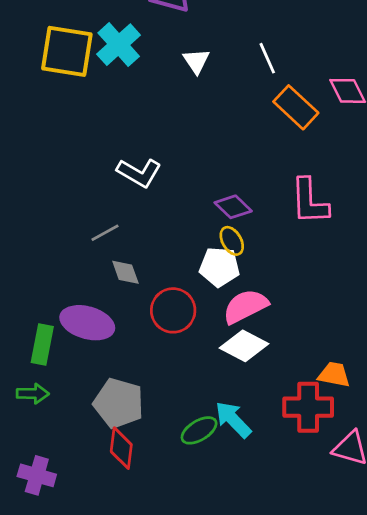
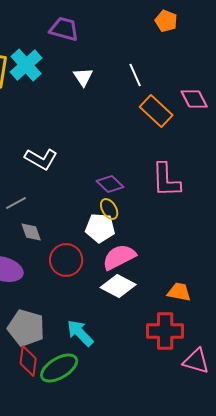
orange trapezoid: (334, 374) -> (179, 292), moved
cyan arrow: (233, 419) -> (80, 333), moved
green ellipse: (199, 430) -> (59, 368), moved, size x1.4

